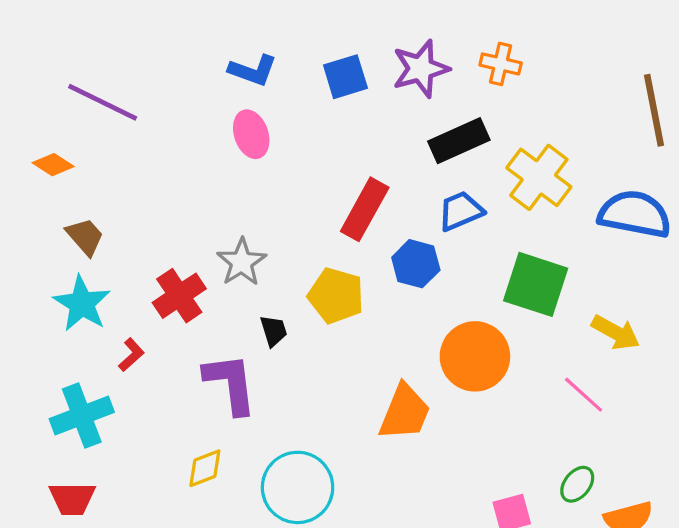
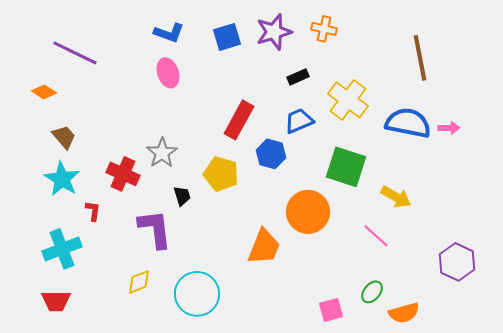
black rectangle: (459, 141) -> (298, 77), size x0.6
red cross: (179, 296) -> (123, 174), turned -32
red L-shape: (131, 355) -> (93, 211), turned -40

